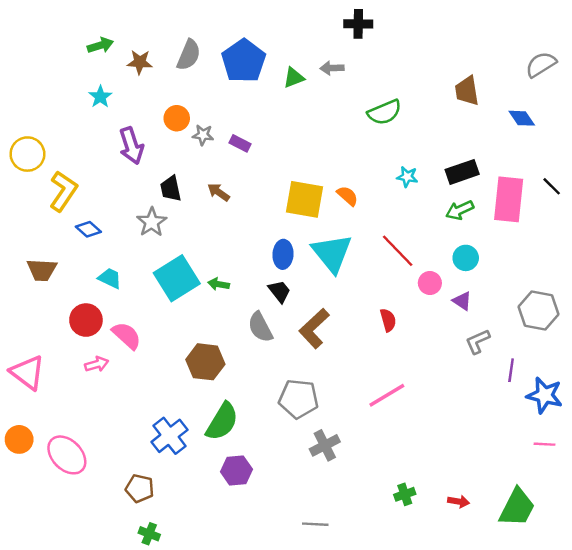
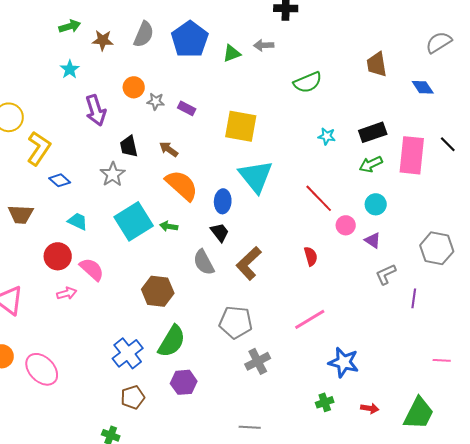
orange semicircle: (347, 196) -> (182, 185), moved, size x1.8
yellow square: (304, 199) -> (241, 126), moved
cyan triangle: (332, 253) -> (256, 176), moved
blue star: (545, 395) -> (344, 362), moved
brown pentagon: (140, 488) -> (133, 397), moved, turned -30

